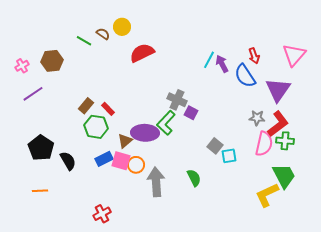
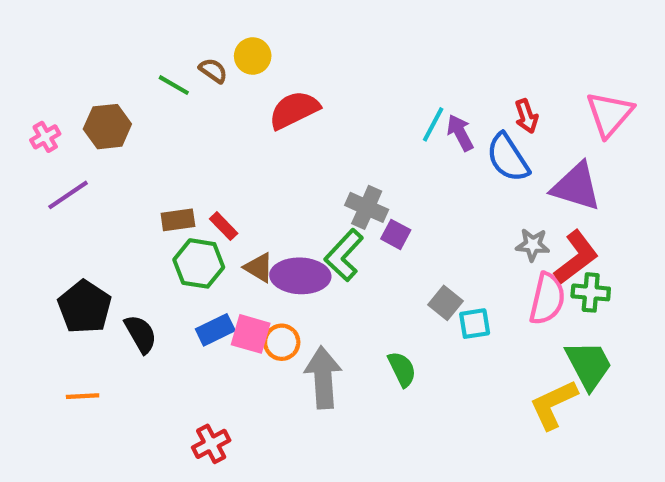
purple triangle: (278, 90) -> (576, 187), turned -48
brown rectangle: (86, 106) -> (178, 220), turned 42
brown triangle: (125, 141) -> (259, 268), moved, turned -49

